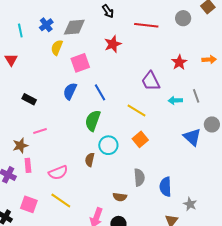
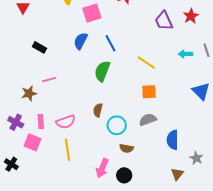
purple trapezoid: (151, 81) -> (164, 21), moved
orange square: (140, 139) -> (149, 92), turned 35
cyan circle: (108, 145) -> (117, 125), moved
pink rectangle: (28, 165) -> (41, 121), moved
gray semicircle: (139, 177) -> (148, 120), moved, turned -108
yellow line: (61, 200) -> (67, 150), turned 45
pink square: (29, 204) -> (33, 142), moved

